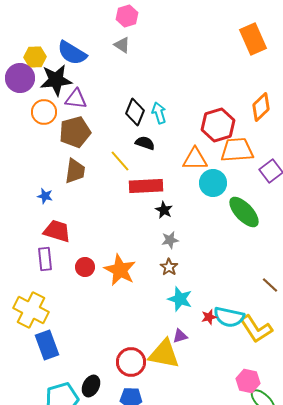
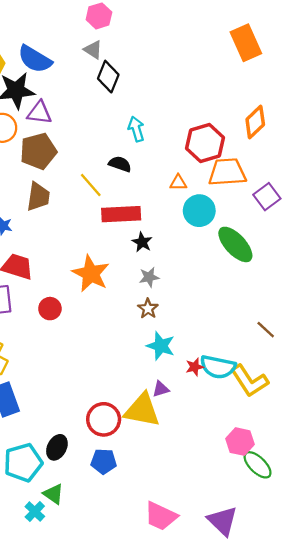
black diamond: (135, 112) -> (108, 77), moved
orange triangle: (195, 159) -> (178, 183), size x0.6
orange star: (120, 270) -> (91, 274), moved

